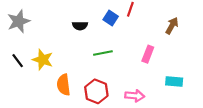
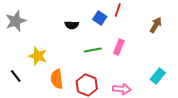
pink rectangle: (148, 54) -> (119, 47), moved
black line: (18, 61) -> (16, 76), moved
cyan rectangle: (174, 81) -> (158, 76), turned -56

